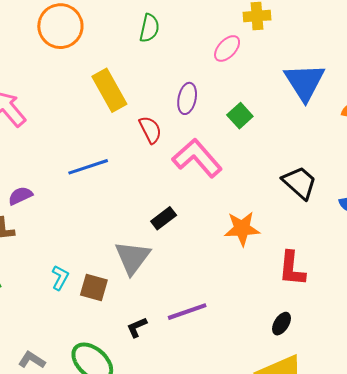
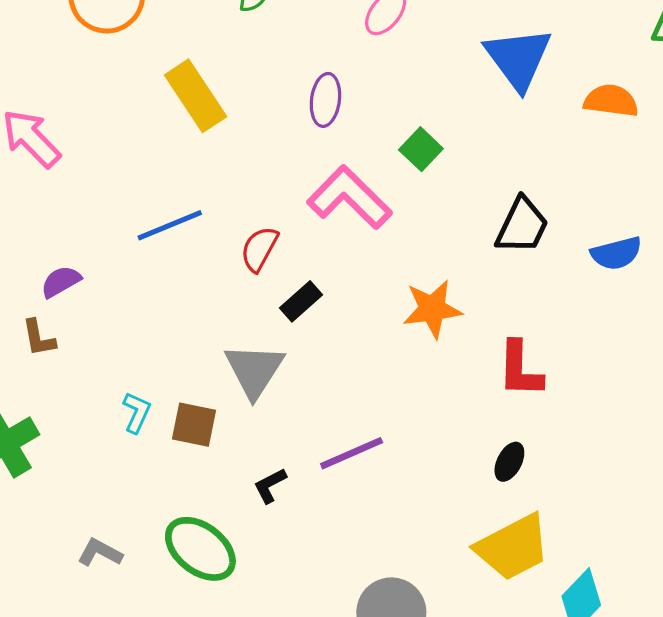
green square: (240, 116) -> (421, 149), moved
red semicircle: (150, 130) -> (259, 249), moved, turned -120
black trapezoid: (300, 183) -> (522, 226), turned 78

